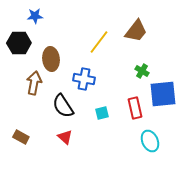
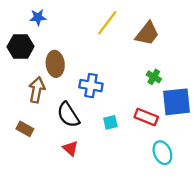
yellow line: (99, 42) -> (107, 23), moved
red rectangle: (135, 108) -> (146, 117), turned -55
brown rectangle: (21, 137) -> (25, 129), moved

